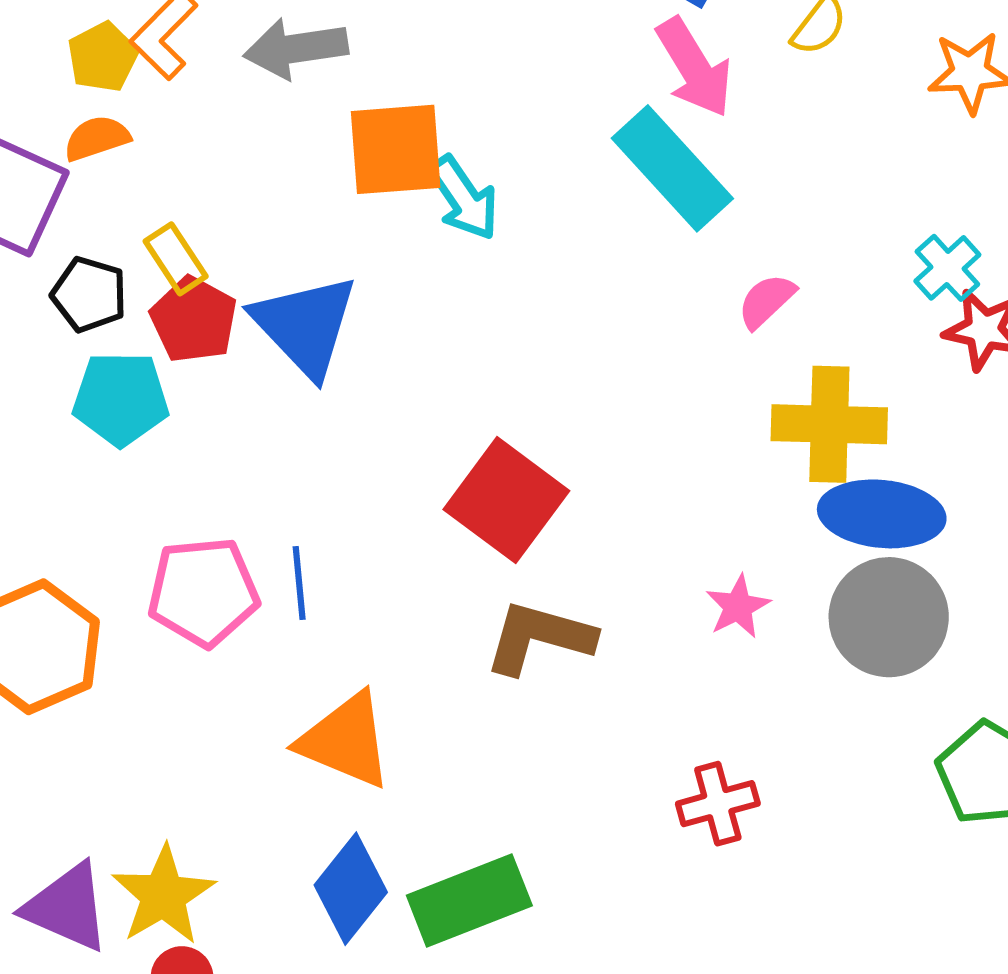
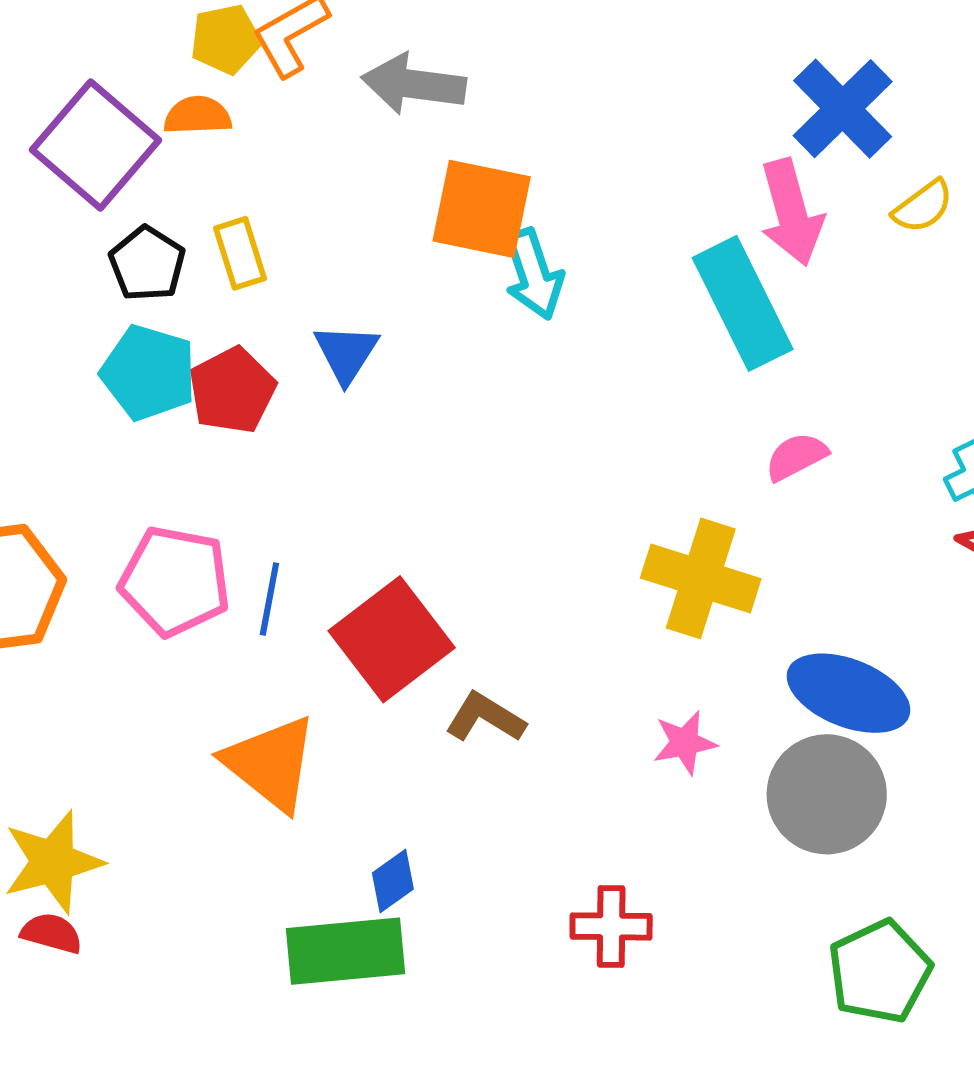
red pentagon: (194, 320) -> (232, 390), moved
blue triangle: (305, 326) -> (346, 353), size x0.6
yellow cross: (829, 424) -> (701, 578), moved
red square: (506, 500) -> (392, 639), moved
brown L-shape: (539, 638) -> (485, 718), size x0.7
blue diamond: (351, 889) -> (393, 881), moved, size x0.6

